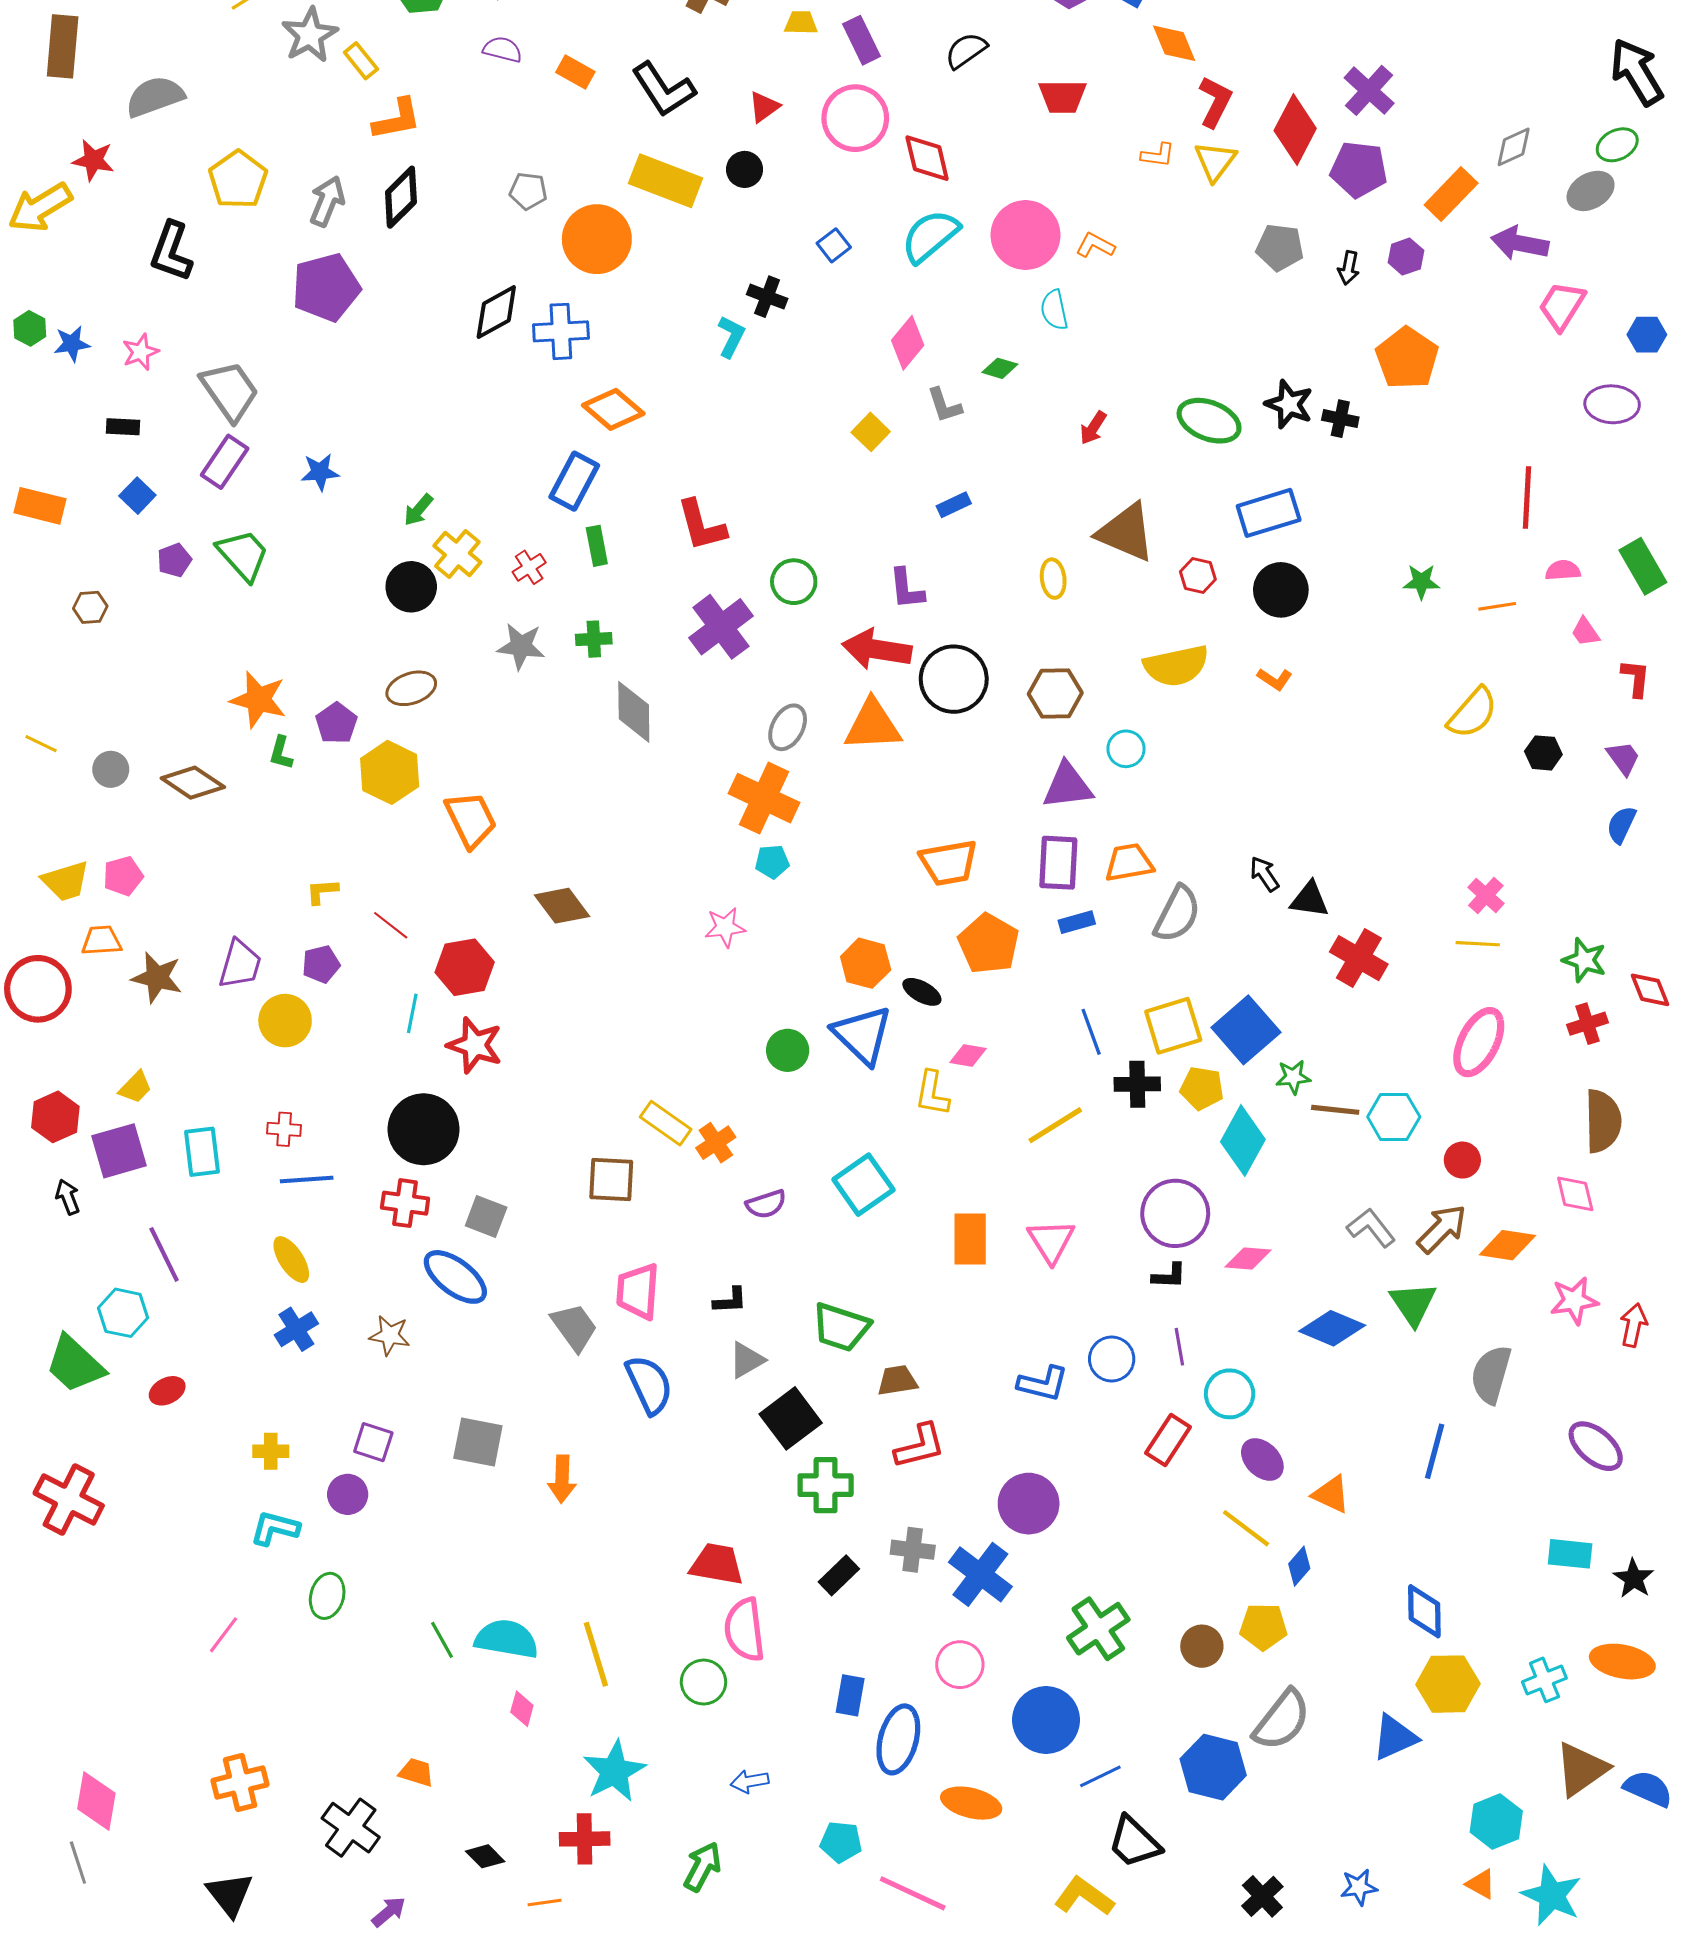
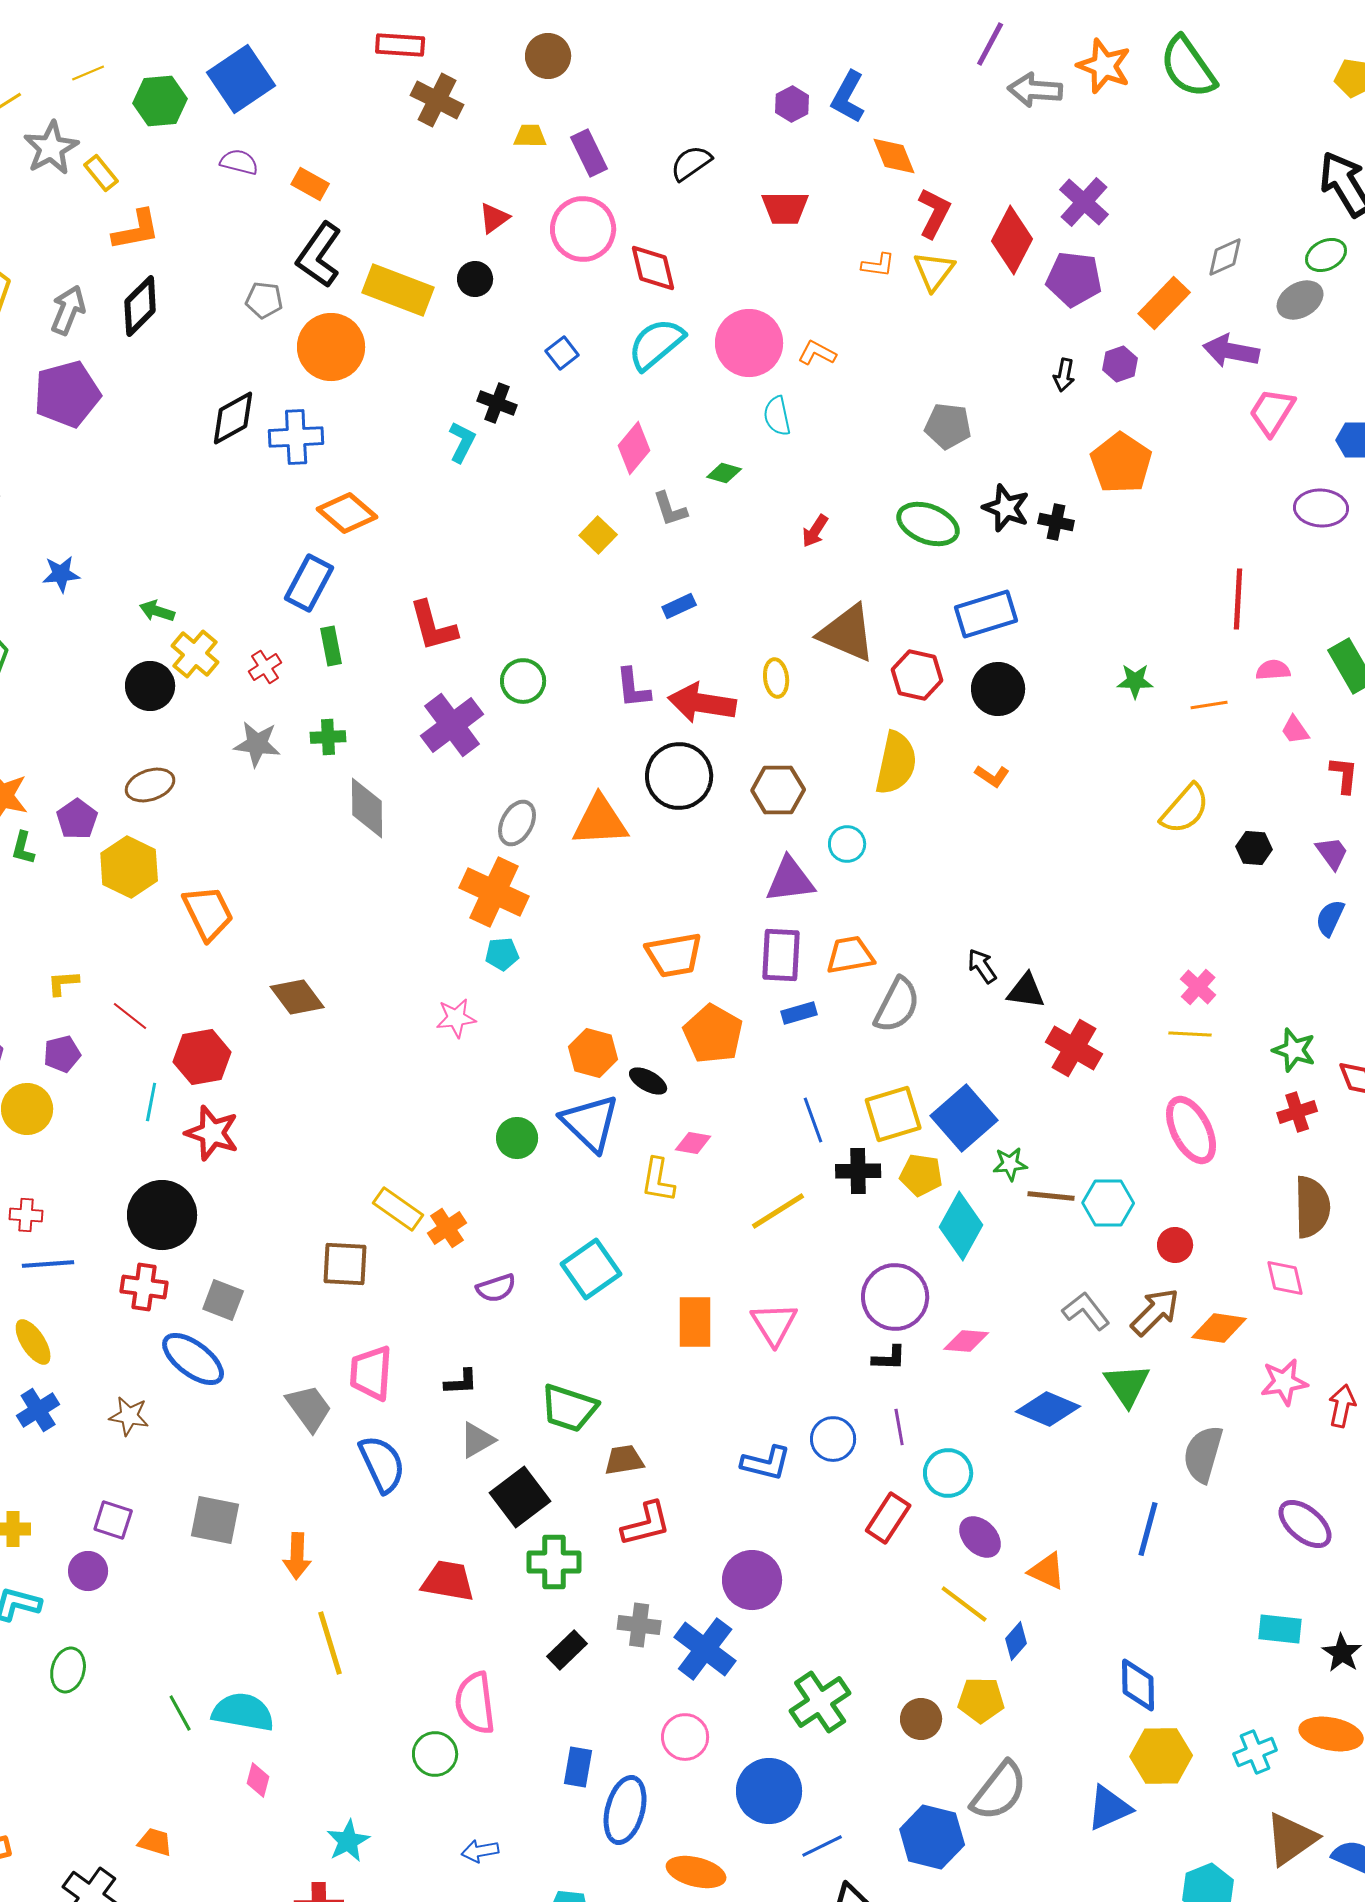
black L-shape: (663, 89) -> (319, 255), moved, turned 68
gray pentagon: (1280, 247) -> (948, 426), moved
green arrow: (418, 510) -> (157, 611), turned 68
red hexagon: (1198, 576) -> (917, 675), size x1.4
red arrow: (877, 649) -> (702, 703), moved
yellow semicircle: (1176, 666) -> (896, 763), turned -66
pink ellipse: (1479, 1042) -> (1191, 1130), turned -54
red trapezoid: (717, 1564) -> (448, 1581), moved
yellow line: (596, 1654) -> (330, 1643), moved
cyan star: (614, 1771) -> (348, 1841), size x0.7

